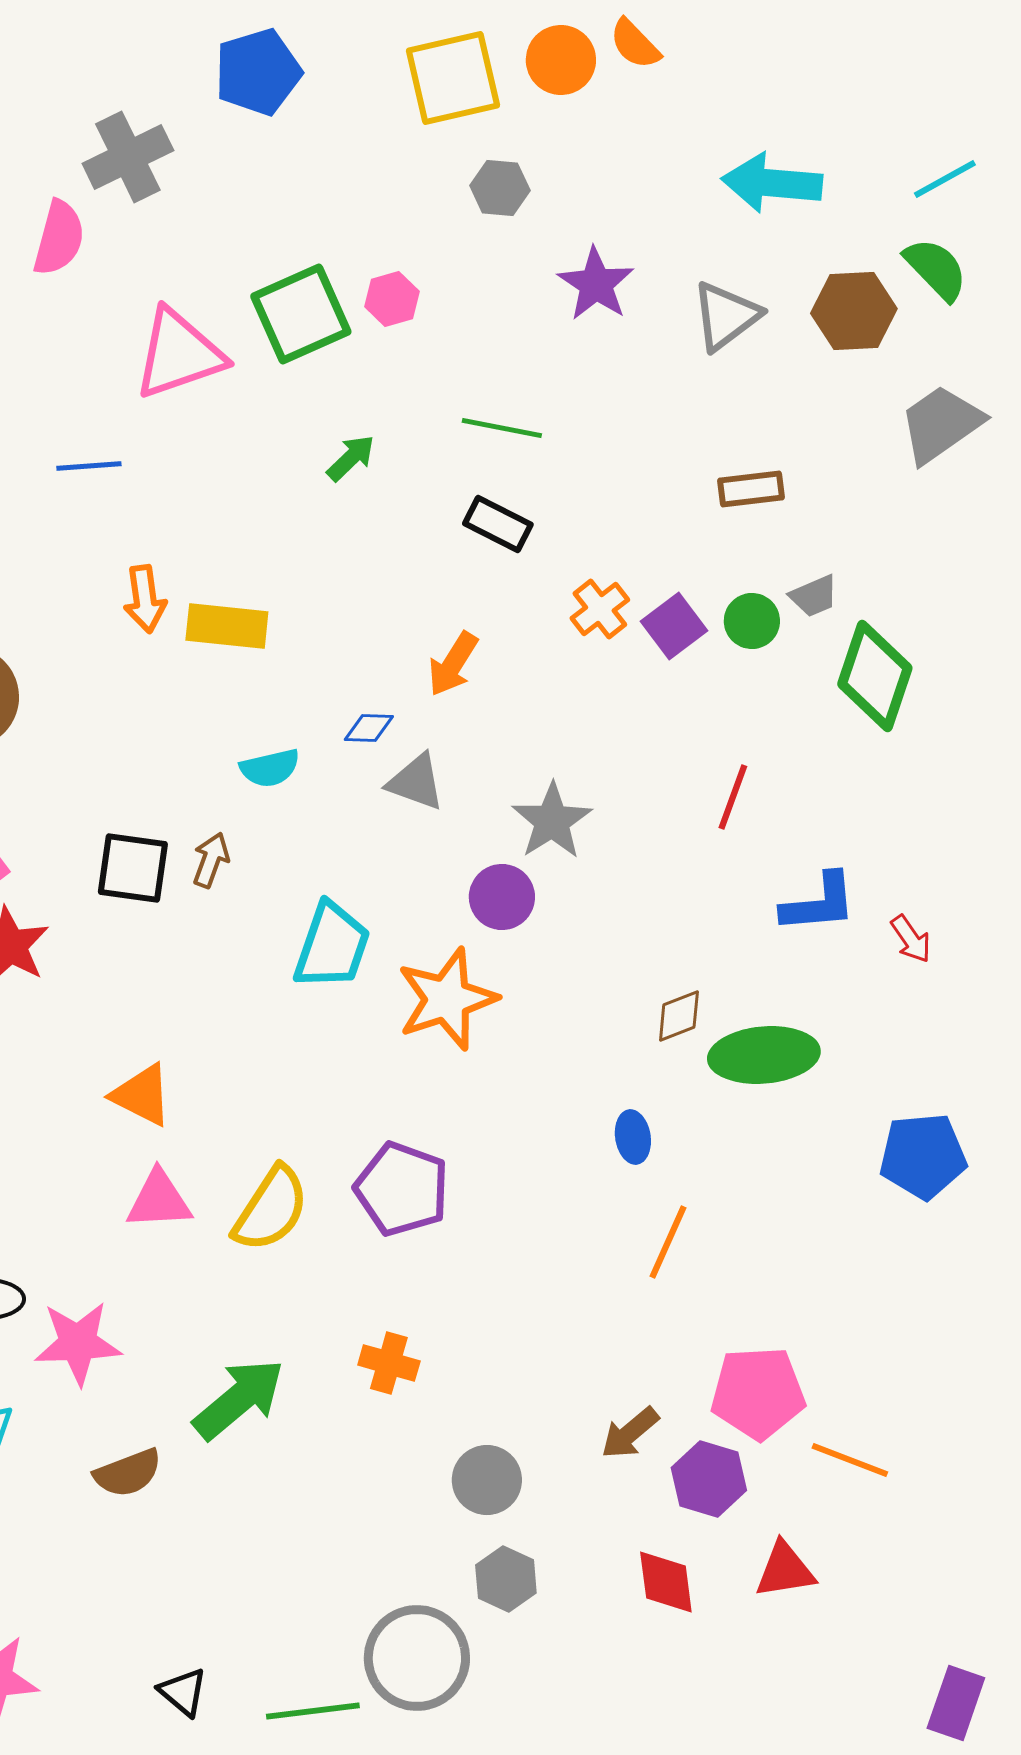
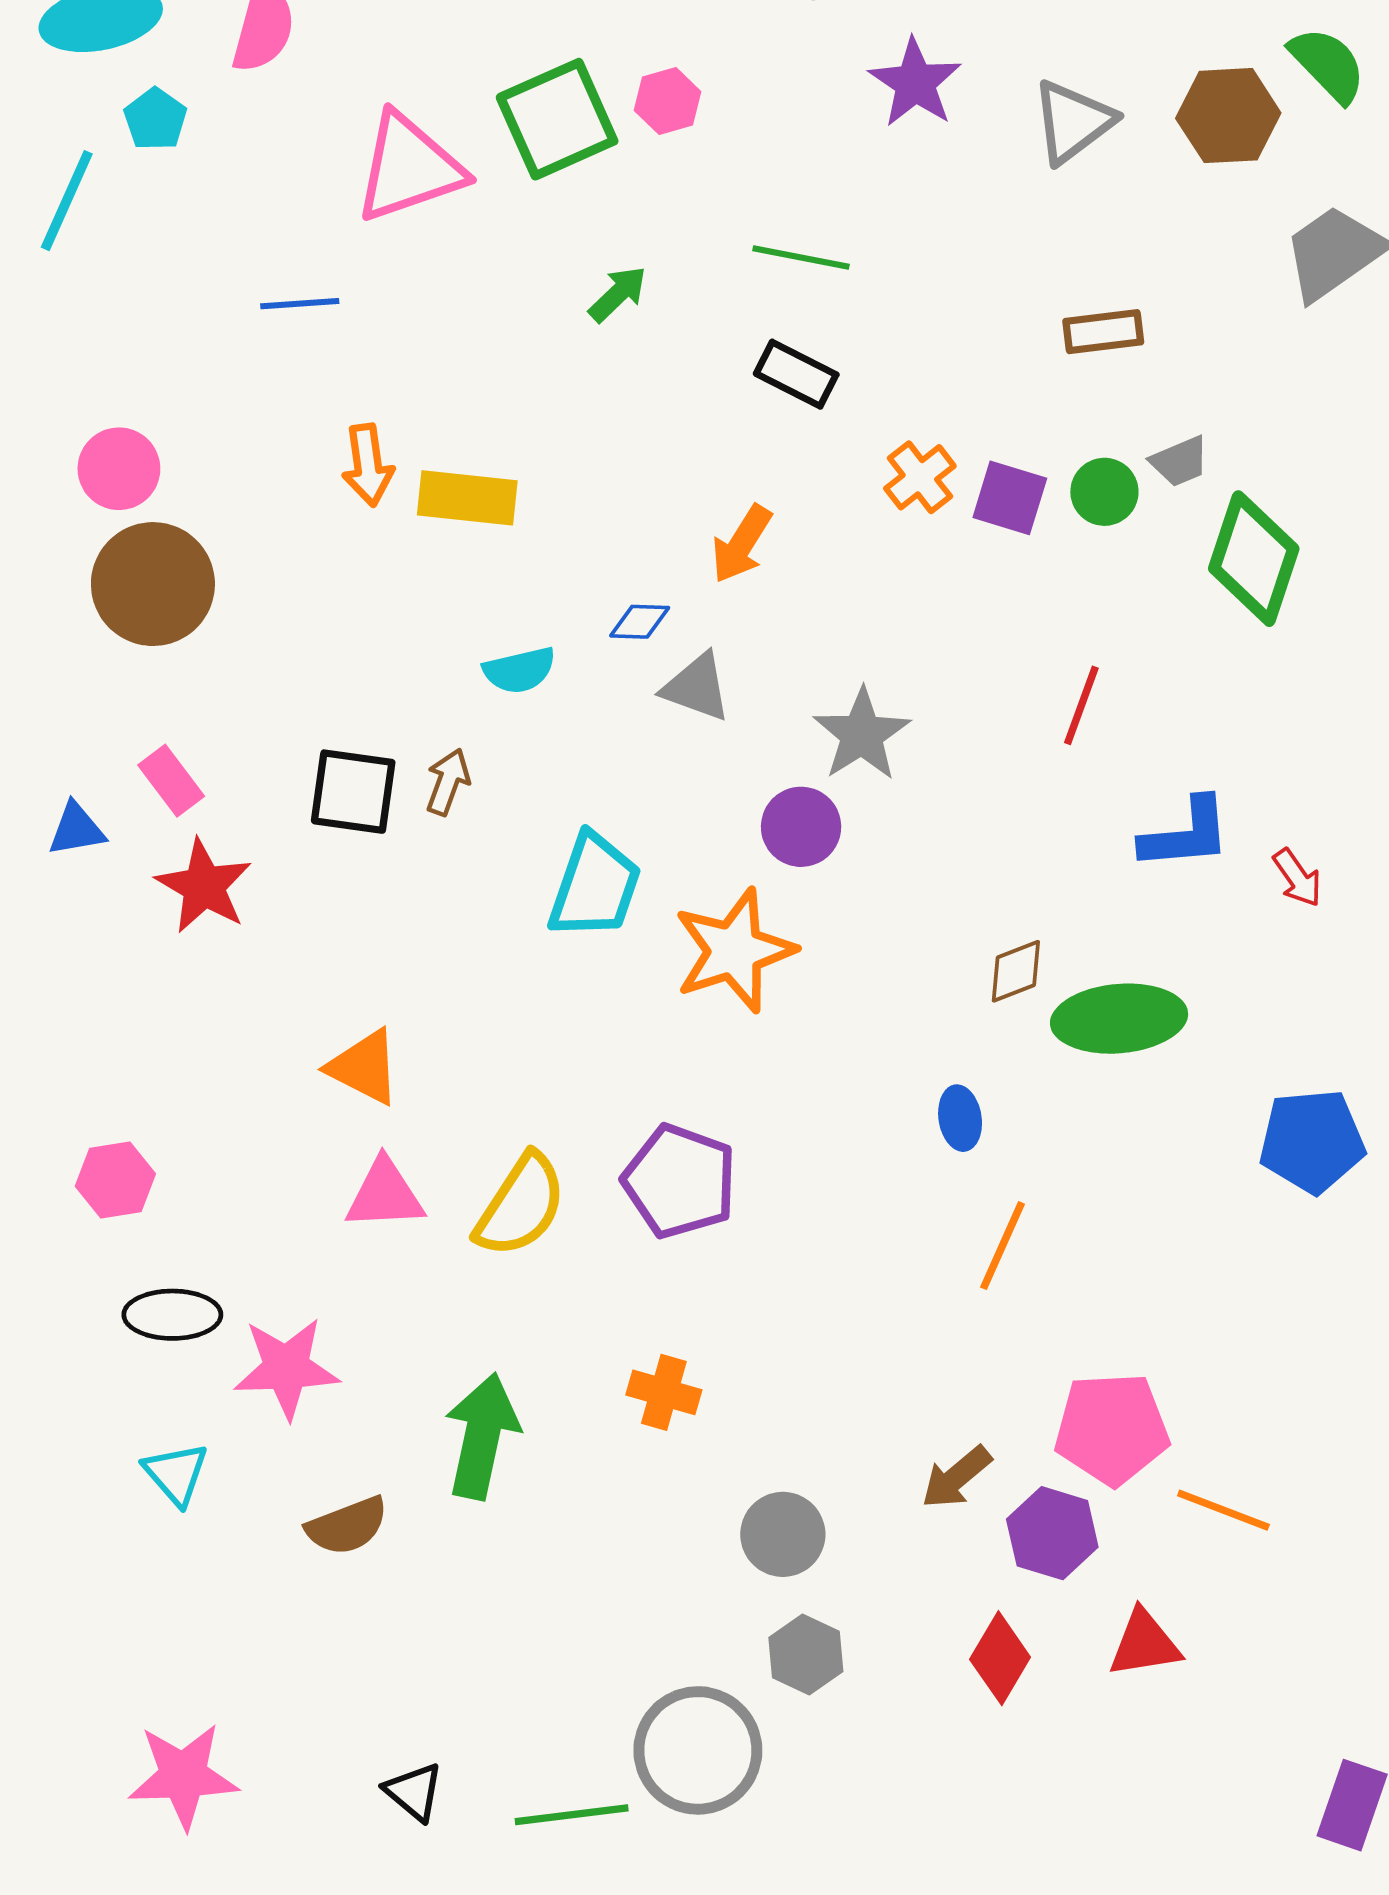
purple square: (674, 626) -> (1010, 498), turned -36
green arrow: (239, 1399) -> (482, 1436), turned -38
red diamond: (666, 1582) -> (1000, 1658), turned 38

